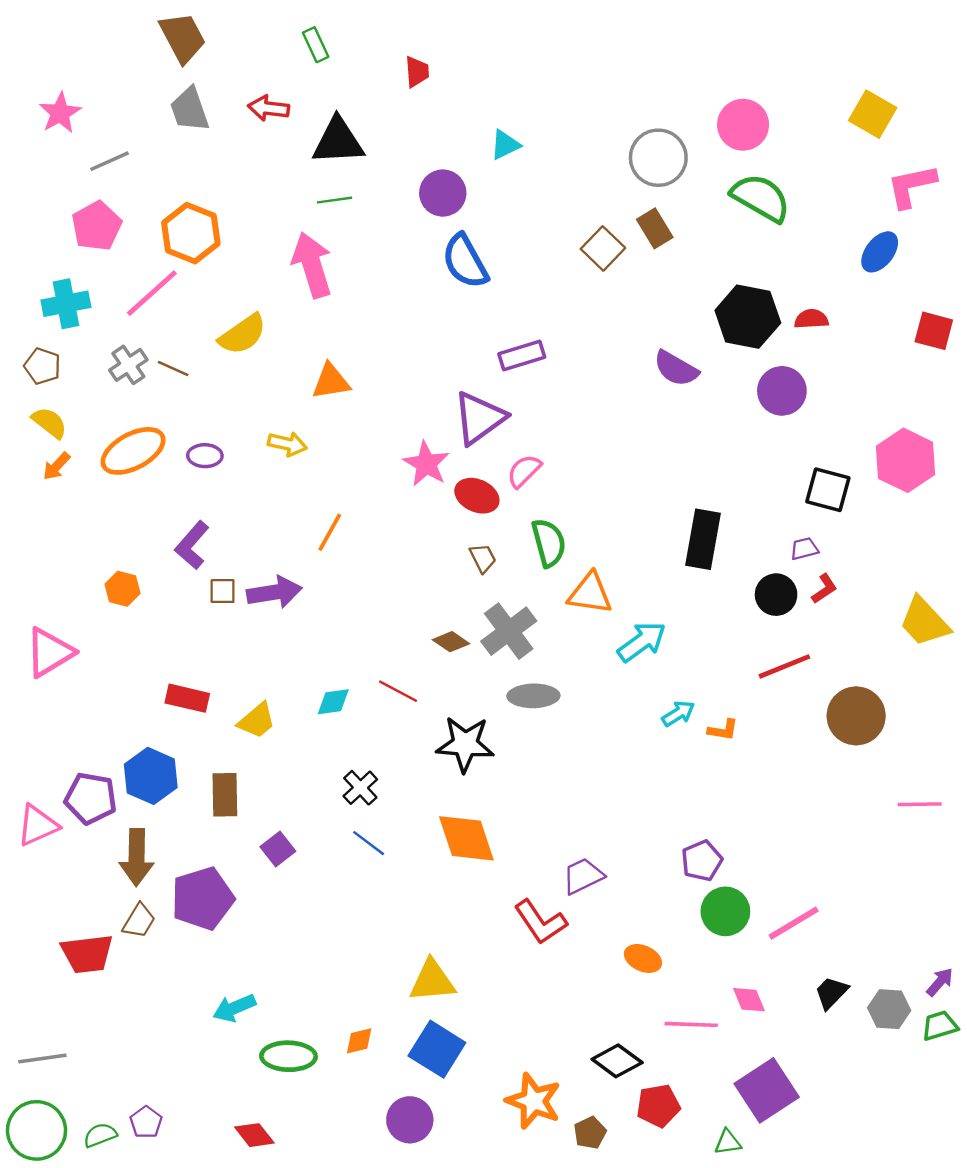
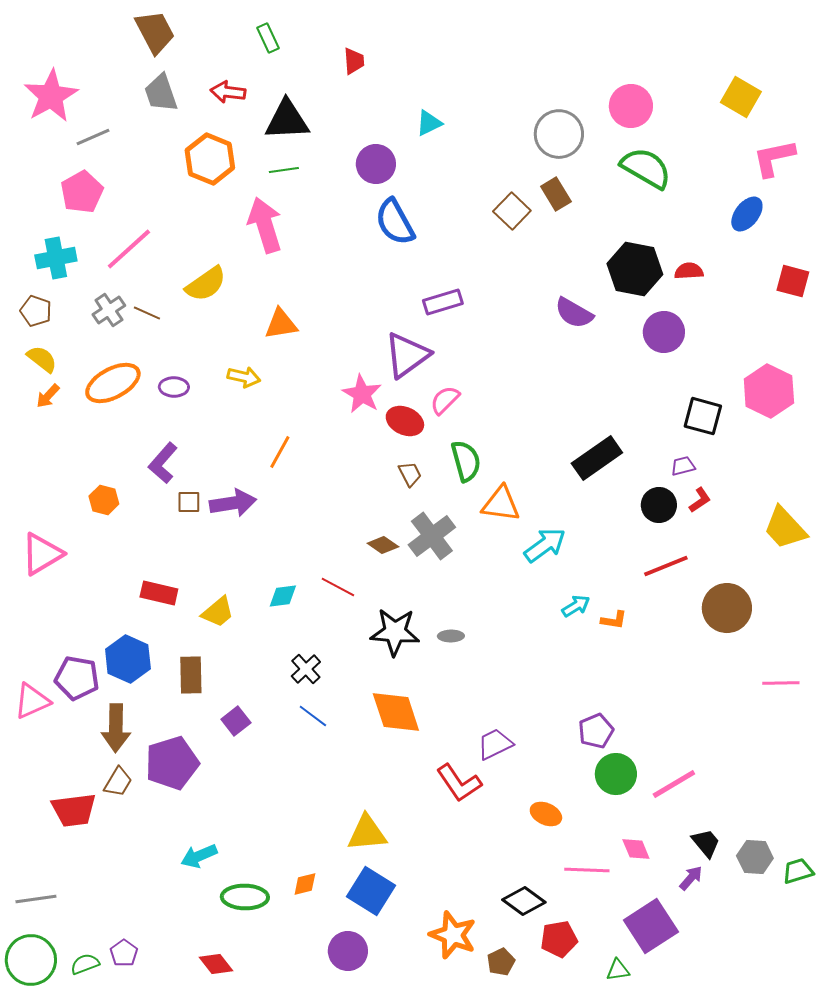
pink star: (60, 113) -> (51, 96), size x1.5
orange hexagon: (191, 233) -> (210, 159), moved
black rectangle: (703, 539) -> (597, 458), turned 45
gray ellipse: (533, 696) -> (451, 636), moved, size x0.6
purple arrow: (940, 982) -> (691, 878), moved
black trapezoid: (831, 993) -> (706, 843), turned 96

